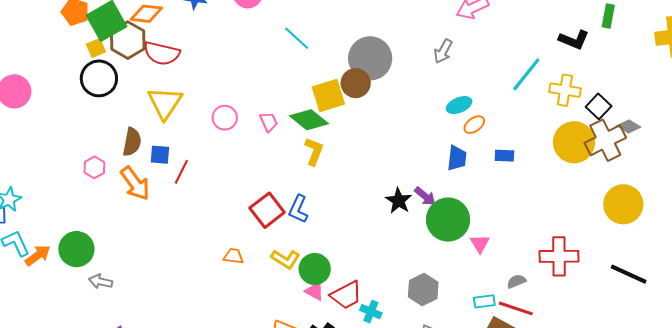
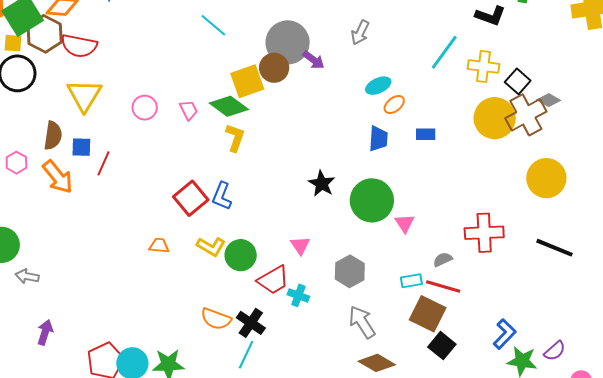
yellow square: (96, 48) -> (13, 43), turned 30
purple arrow: (425, 196) -> (314, 60), moved
pink triangle: (315, 291) -> (300, 245), moved, turned 30

